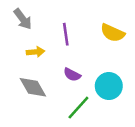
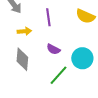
gray diamond: (33, 87) -> (22, 59), turned 35

